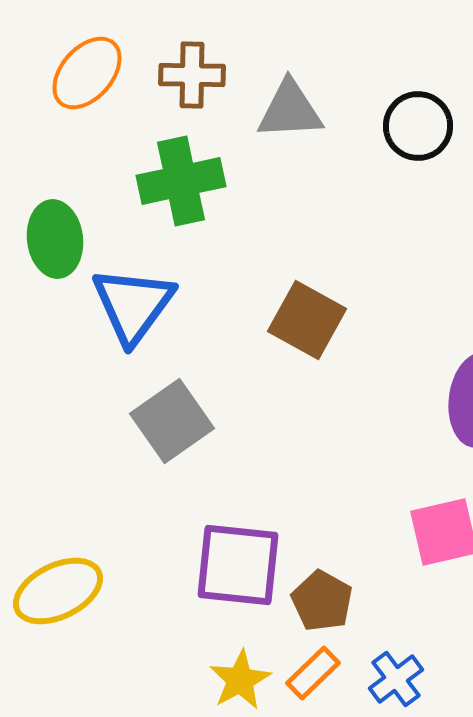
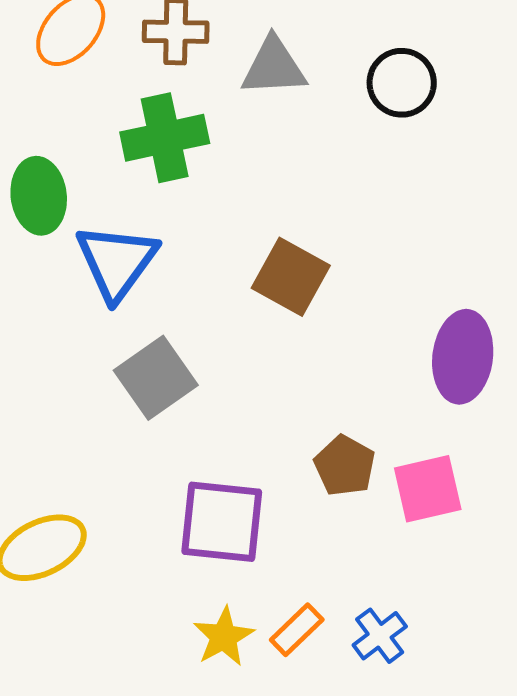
brown pentagon: (322, 601) -> (345, 466), moved

